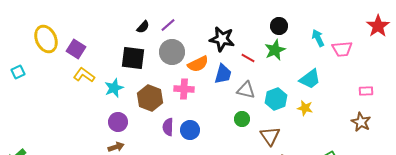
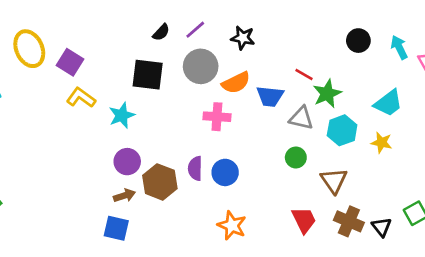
black circle: (279, 26) -> (358, 41), moved
black star: (222, 39) -> (243, 38), moved, size x0.7
green star: (275, 50) -> (327, 94), moved
blue trapezoid: (223, 74) -> (270, 96), turned 80
brown hexagon: (150, 98) -> (160, 182), moved

